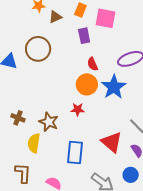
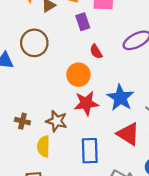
orange circle: (87, 84) -> (78, 75), moved
blue star: (114, 87) -> (120, 98), moved
red star: (78, 109) -> (86, 103), size x1.6

